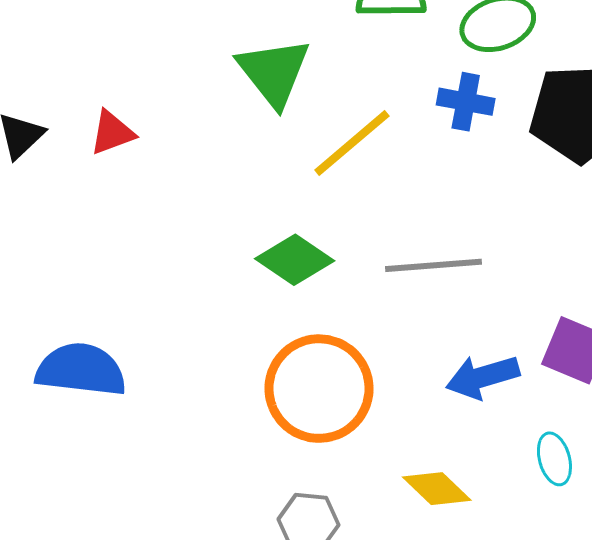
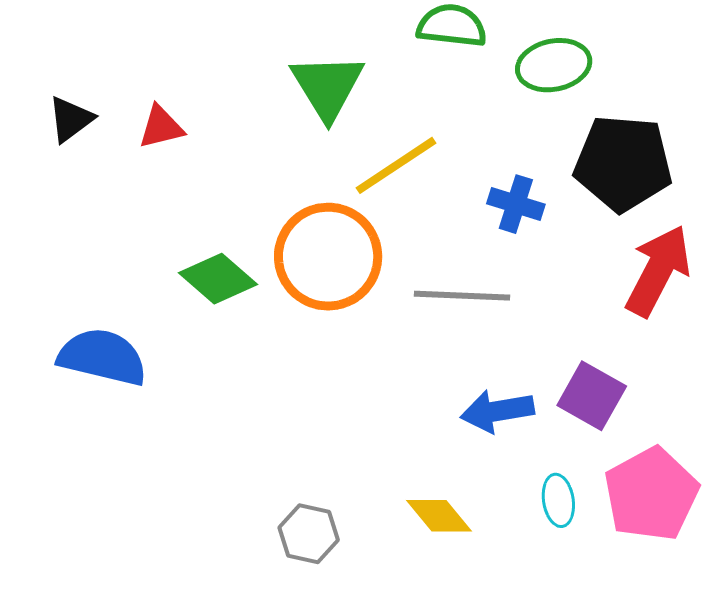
blue cross: (466, 102) -> (516, 204), moved
green diamond: (295, 260) -> (218, 279), moved
orange circle: (319, 389) -> (328, 257), moved

